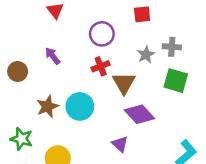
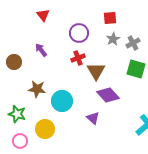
gray cross: (172, 47) -> (133, 43), turned -32
gray star: (146, 55) -> (113, 39), moved
brown star: (47, 106) -> (37, 89), turned 30
cyan circle: (80, 106) -> (62, 101), moved

